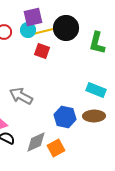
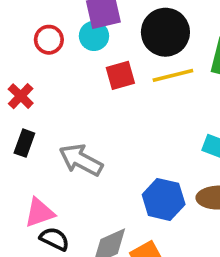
yellow line: (45, 31) -> (173, 75), moved
red square: (42, 51) -> (120, 75), turned -35

